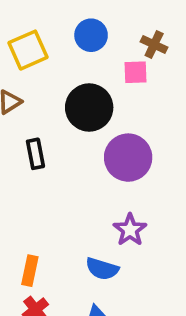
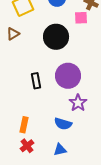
black rectangle: (35, 154) -> (36, 81), moved
purple circle: (128, 158) -> (68, 76), moved

